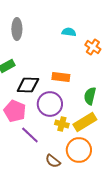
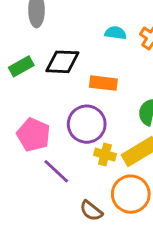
cyan semicircle: (69, 32) -> (116, 33), moved
black diamond: (28, 85) -> (62, 62), moved

